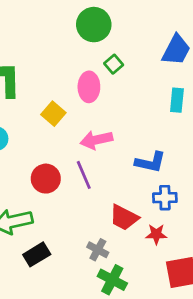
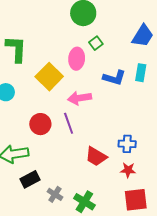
yellow square: (53, 114) -> (49, 77), size x1.5
blue L-shape: (150, 162) -> (114, 78), moved
red star: (156, 234) -> (128, 170), moved
gray cross: (98, 250) -> (55, 194), moved

